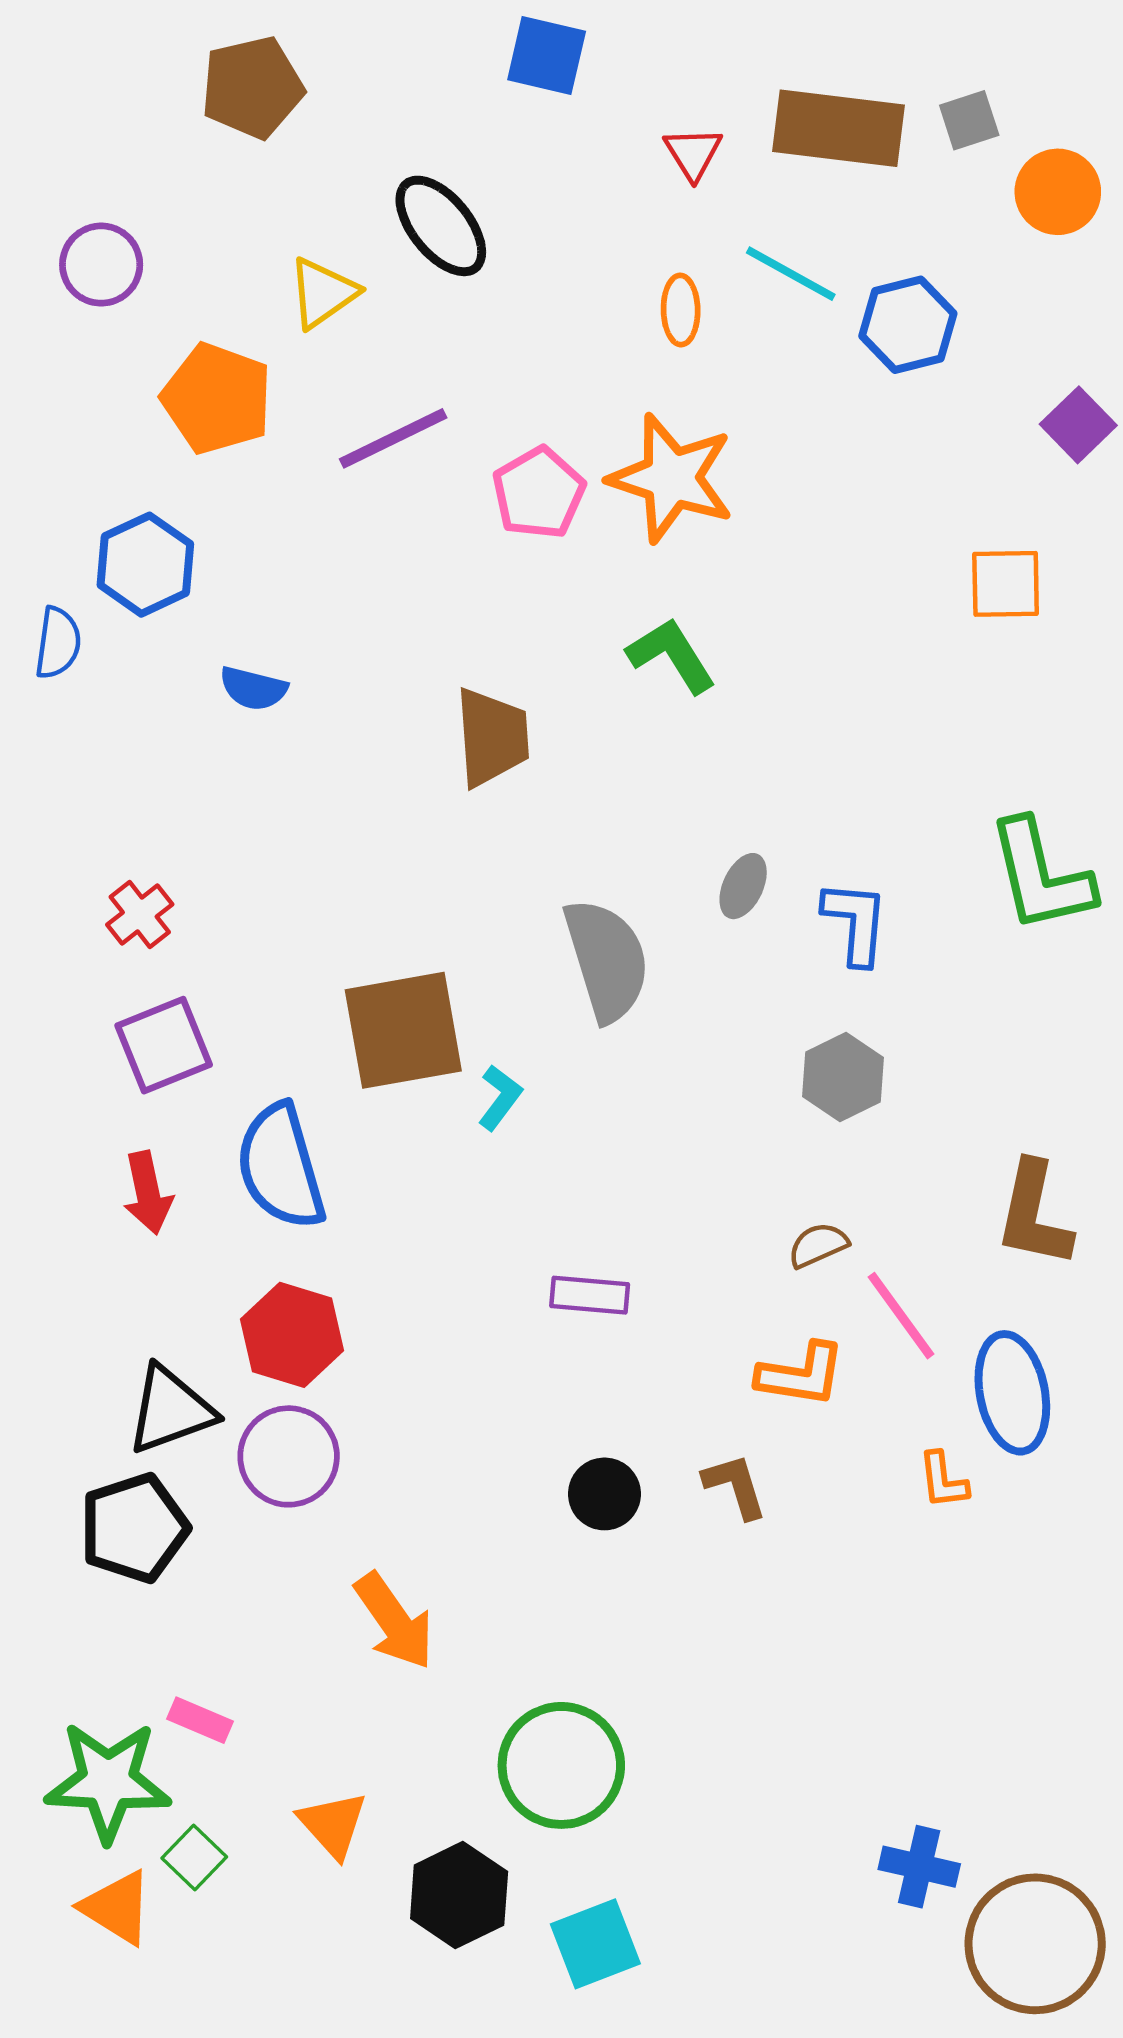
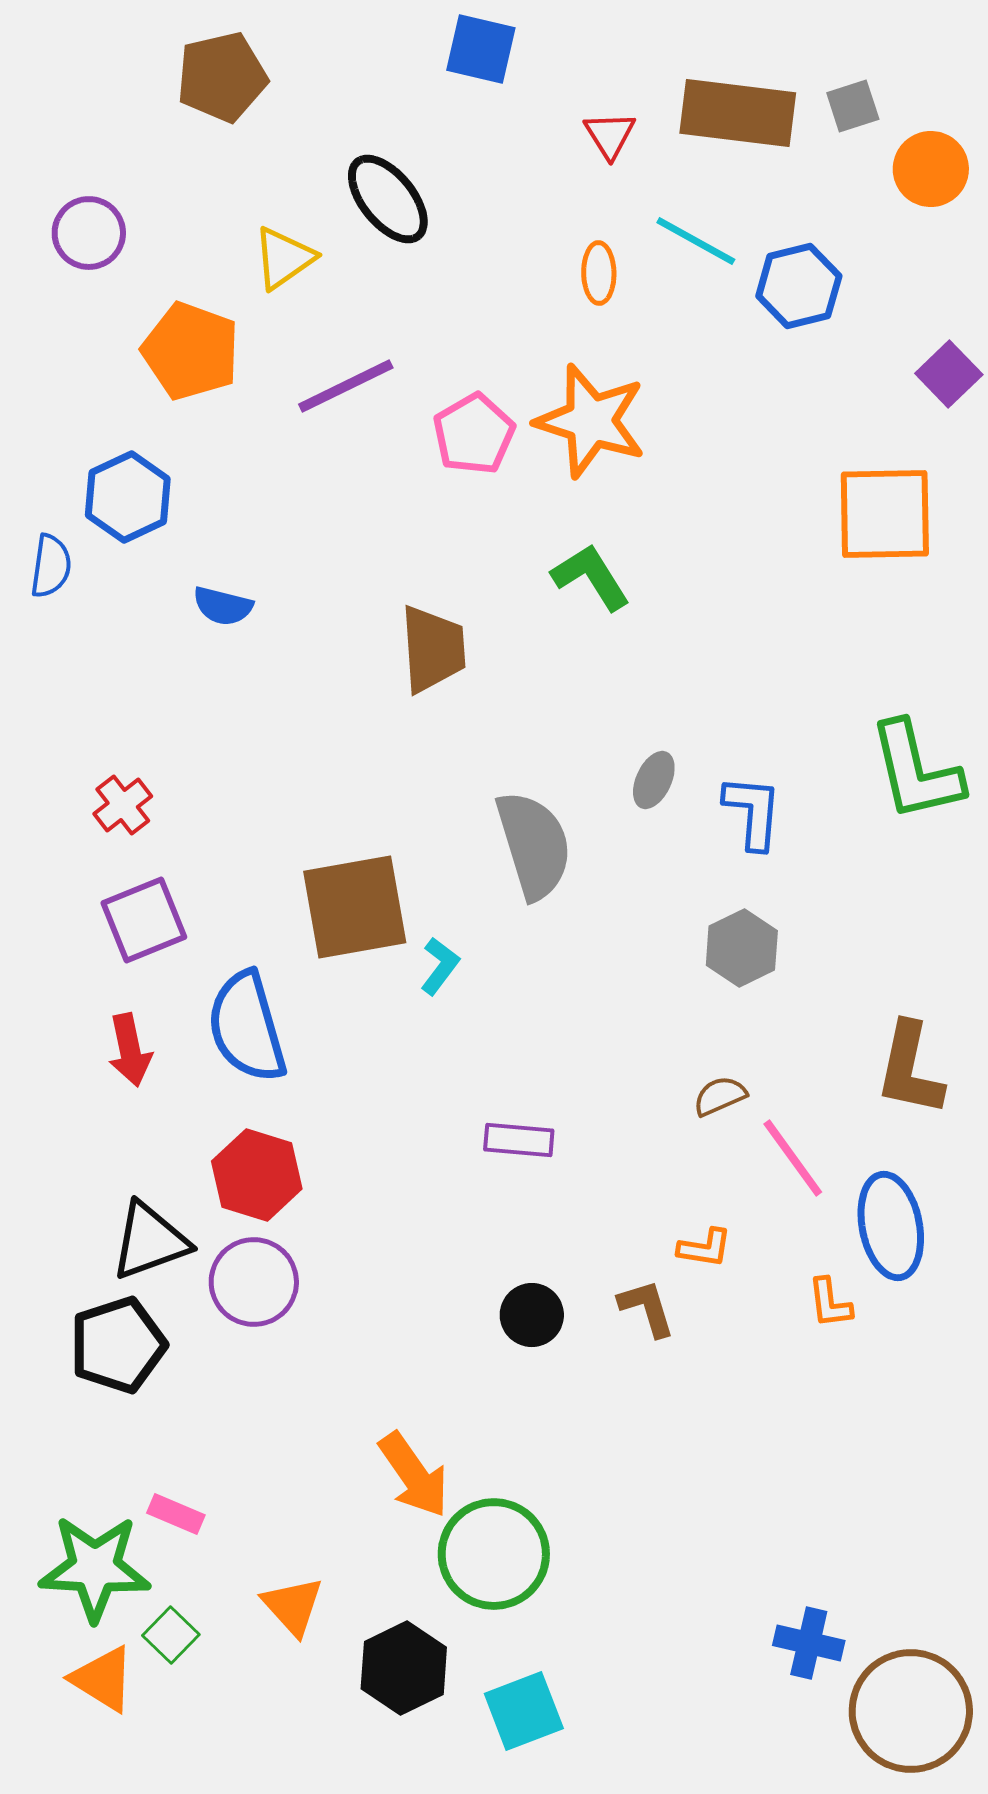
orange square: (1006, 584) -> (885, 514), size x1.5
orange L-shape: (801, 1375) -> (705, 1248), moved, size x0.7
orange arrow: (394, 1621) -> (414, 1475), moved

